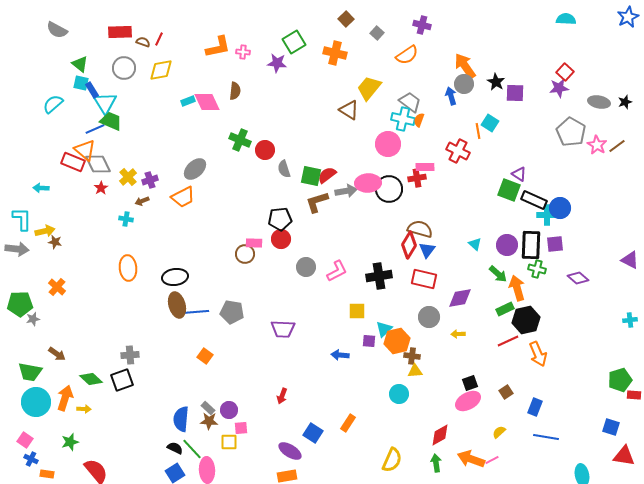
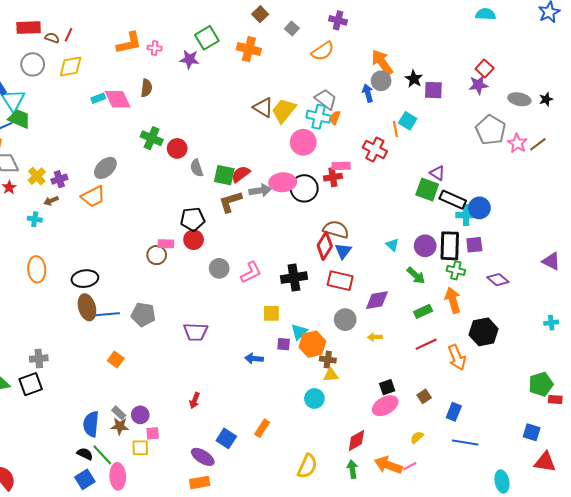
yellow trapezoid: (369, 88) -> (284, 111), moved
orange arrow: (517, 288) -> (453, 300), moved
black hexagon: (526, 320) -> (484, 332), moved

